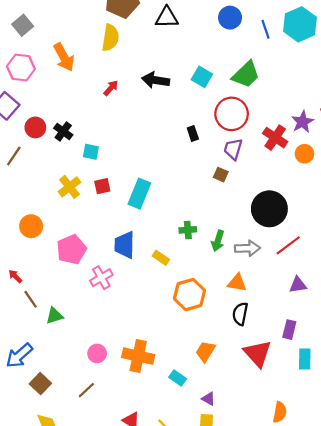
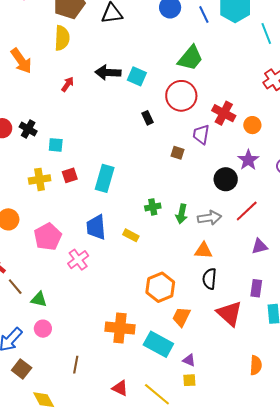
cyan square: (202, 77) -> (137, 76), moved
purple star: (303, 122) -> (248, 160), moved
purple trapezoid: (233, 149) -> (201, 134), moved
yellow cross: (69, 187) -> (40, 179), turned 35
black circle: (269, 209) -> (226, 179), size x0.7
orange hexagon: (189, 295) -> (160, 287), moved
green triangle: (54, 316) -> (39, 299), turned 36
pink circle: (97, 353) -> (43, 329), moved
cyan rectangle: (178, 378) -> (158, 344), size x1.8
brown square: (40, 384) -> (22, 369), moved
brown line: (86, 390) -> (76, 365), turned -30

